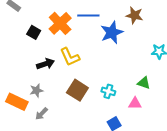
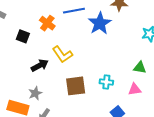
orange cross: (60, 23) -> (47, 23), size x0.7
brown square: (77, 90) -> (76, 86), turned -30

